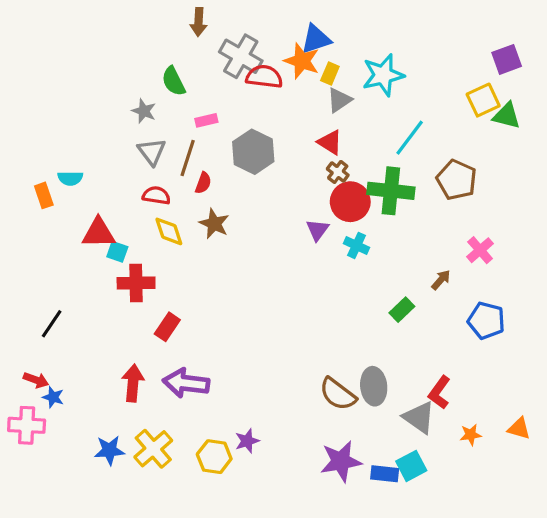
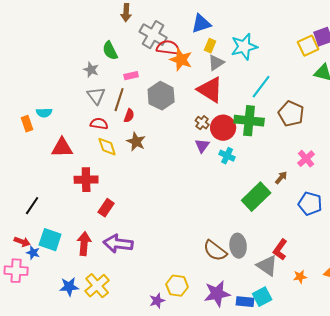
orange star: (302, 61) -> (181, 60), moved
yellow square: (483, 100) -> (308, 46), moved
red triangle: (330, 142) -> (210, 90), size x1.6
brown cross: (338, 172) -> (202, 123), moved
cyan square: (117, 252) -> (50, 240), moved, size x1.6
green rectangle: (402, 310) -> (256, 197), size x1.8
purple star: (247, 441) -> (157, 301), moved
yellow hexagon: (214, 457) -> (177, 286), moved

